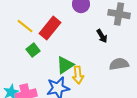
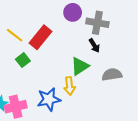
gray cross: (119, 14) -> (97, 23), moved
green triangle: (65, 65) -> (80, 66), moved

